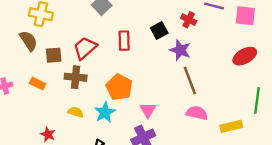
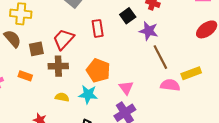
cyan star: (105, 112) -> (88, 94), turned -30
yellow rectangle: (231, 126) -> (191, 73), moved

